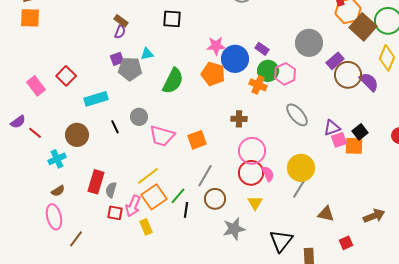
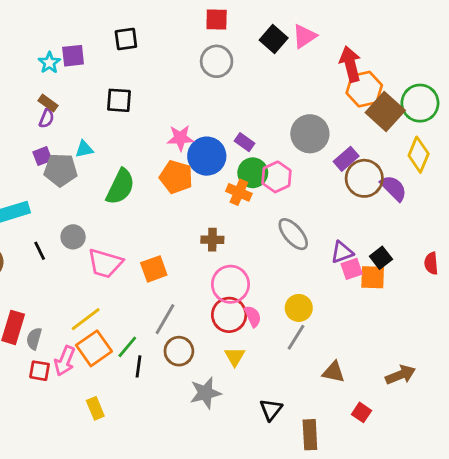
yellow circle: (301, 168) -> (299, 308), size x0.7
yellow rectangle: (146, 227) -> (95, 408), moved
black triangle: (281, 241) -> (271, 410), size x0.7
red square: (346, 243) -> (361, 412), turned -32

